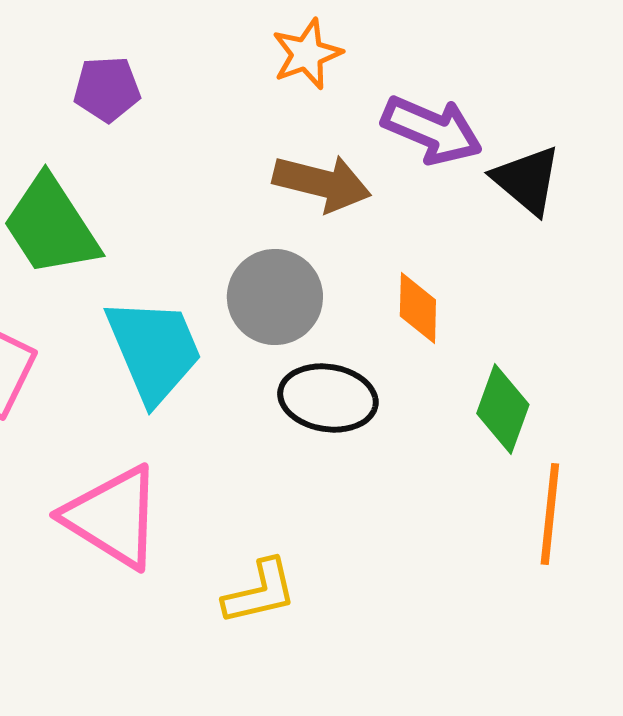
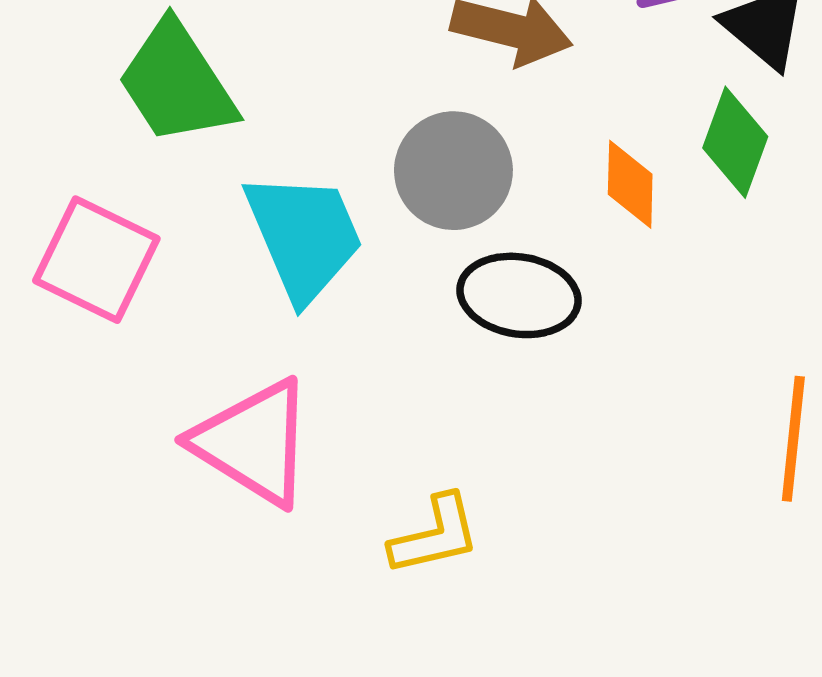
green diamond: (503, 409) -> (735, 142), moved

